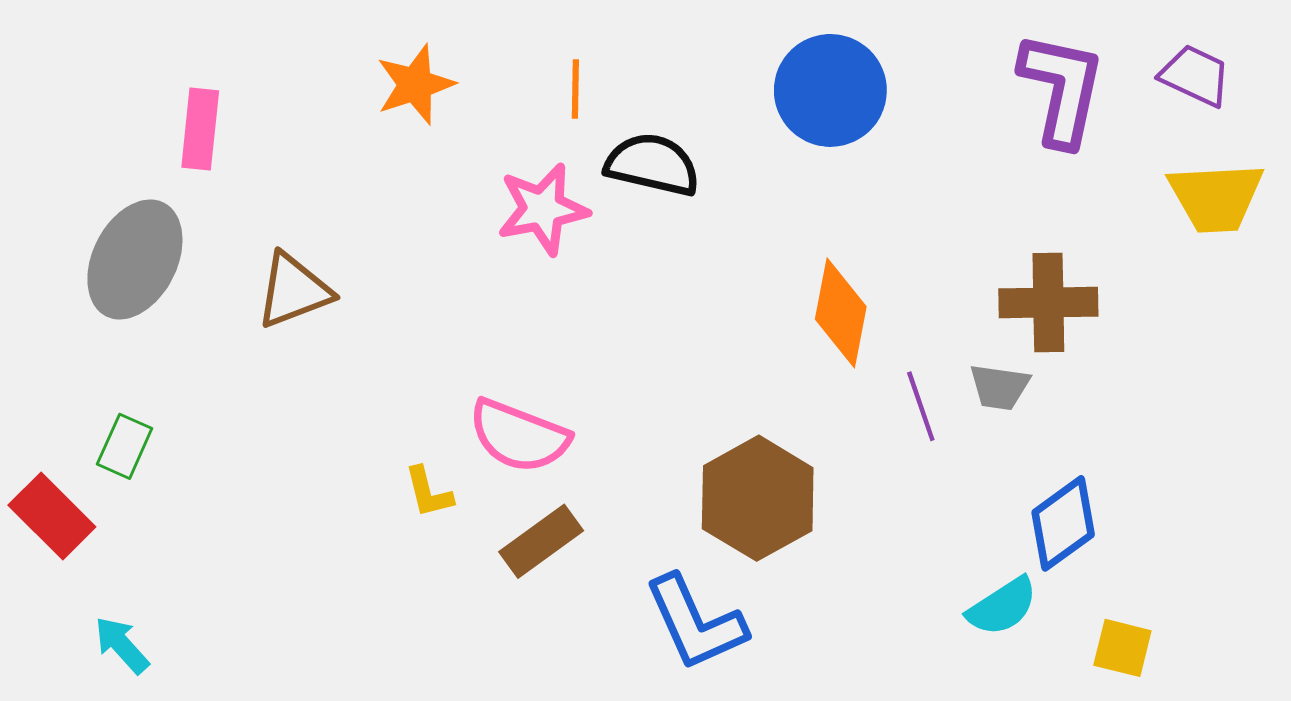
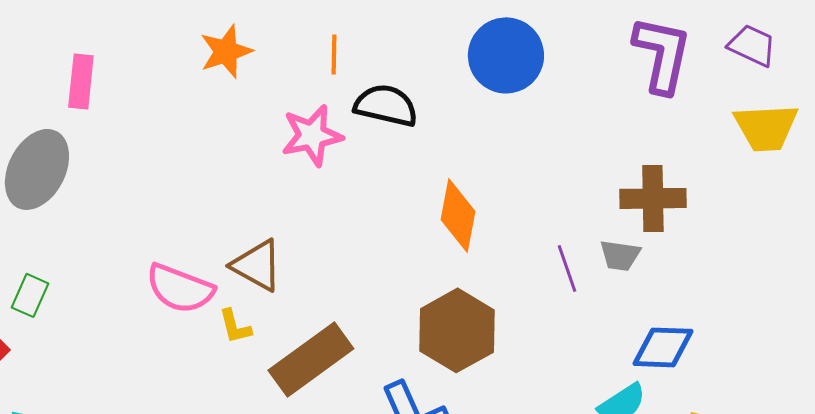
brown triangle: (294, 291) -> (257, 265), moved, turned 50
orange diamond: (841, 313) -> (458, 215), moved
pink semicircle: (519, 436) -> (180, 288), moved
blue diamond: (1063, 523) -> (663, 347), turned 38
brown rectangle: (541, 541) -> (311, 359), size x1.5

